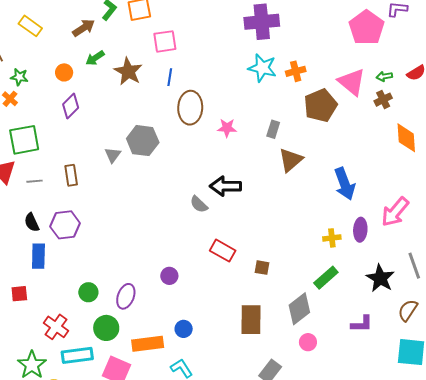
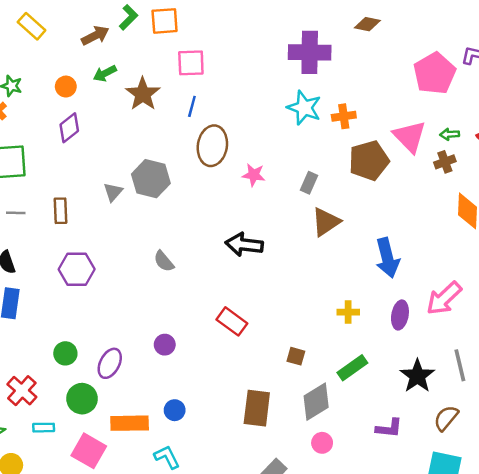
gray semicircle: (199, 204) -> (164, 261), moved
purple hexagon: (65, 225) -> (77, 269), moved
yellow cross: (332, 238) -> (348, 312), moved
brown square: (262, 268) -> (296, 356), moved
cyan rectangle: (77, 355) -> (44, 428), size x0.6

